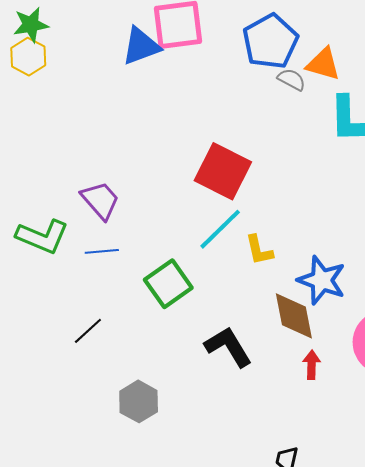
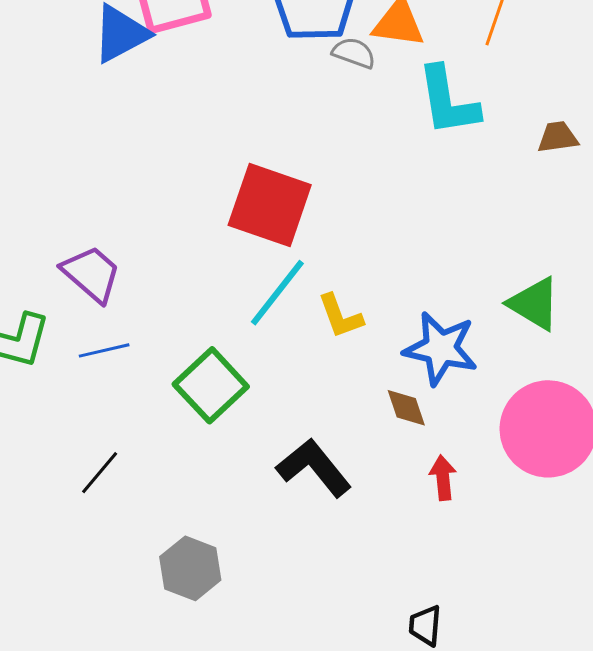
brown diamond: (294, 316) -> (406, 408), size x0.6

